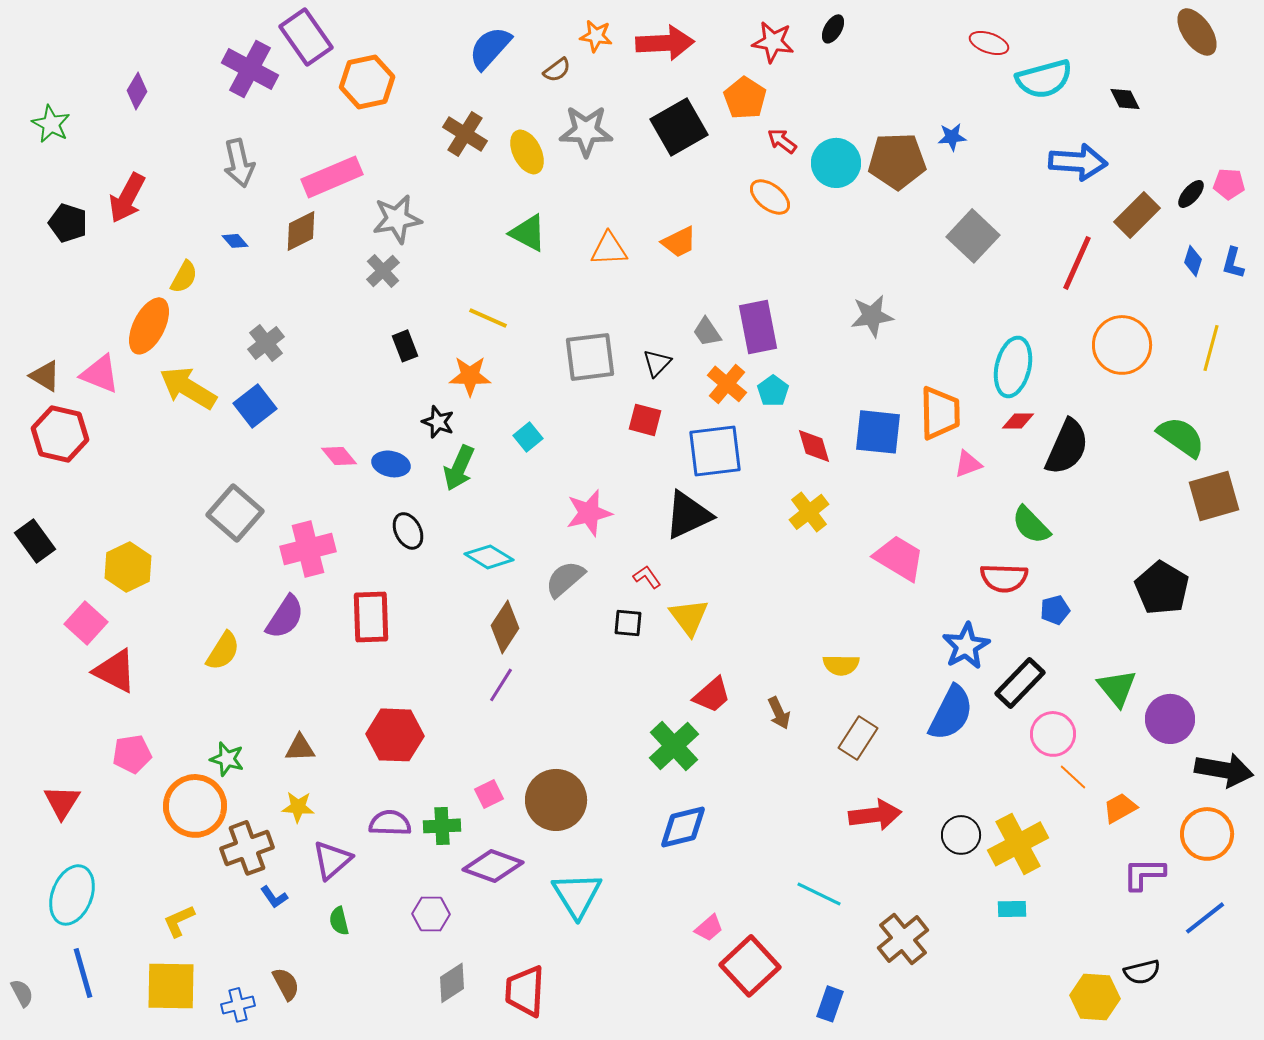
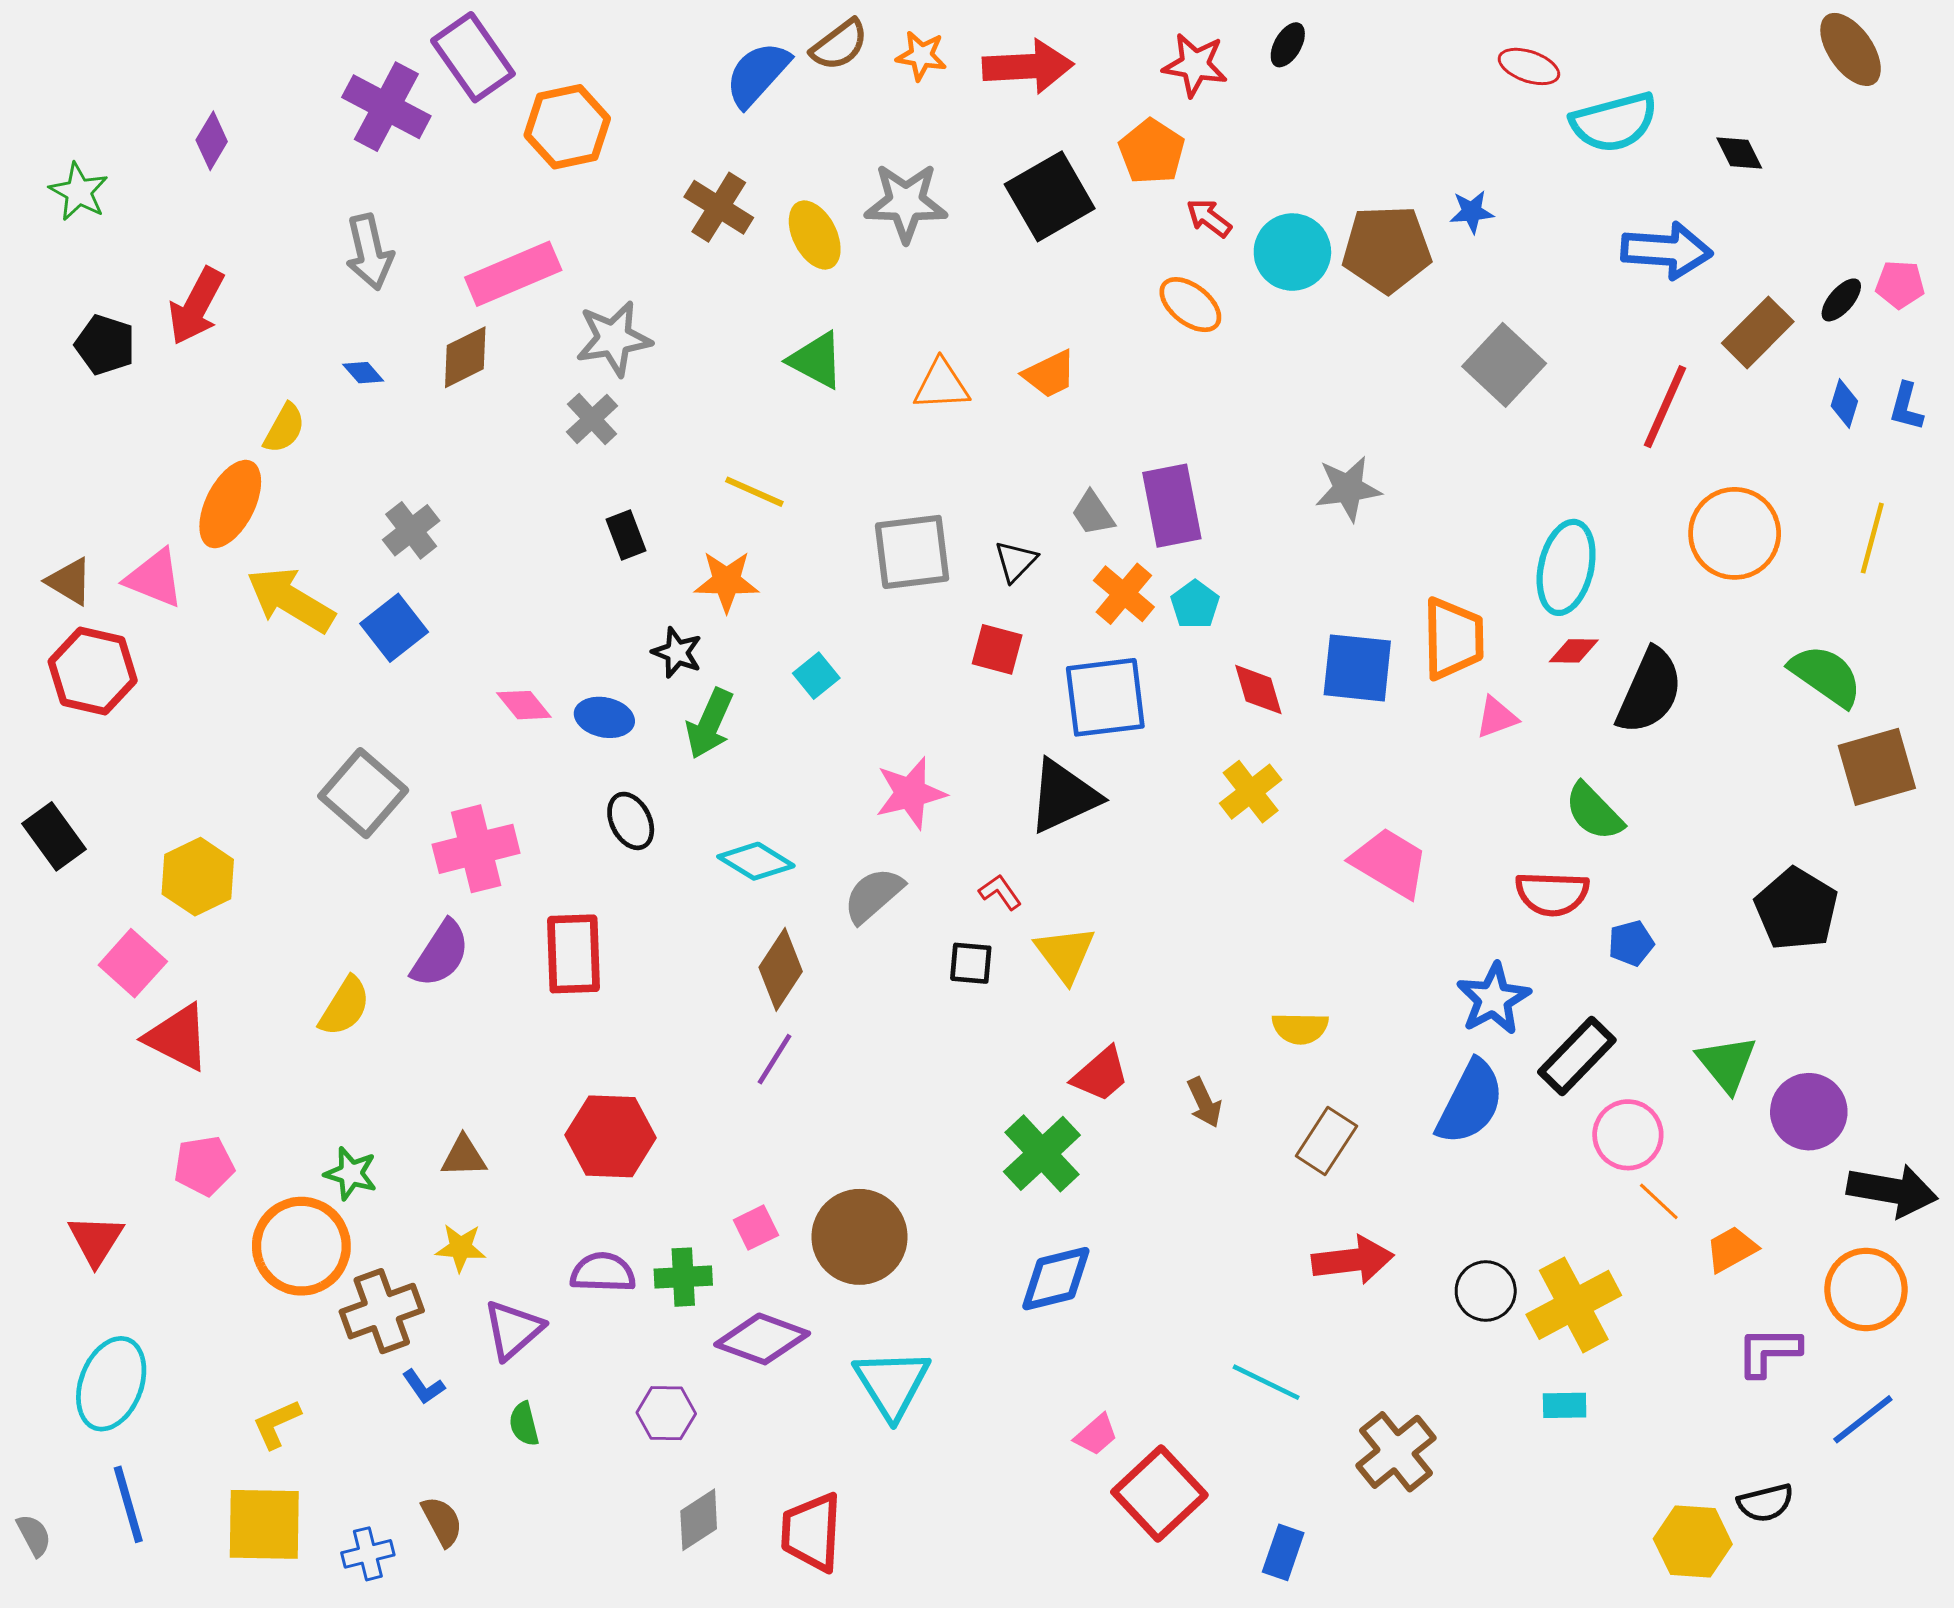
brown semicircle: (557, 70) -> (839, 45), moved, size x1.4

